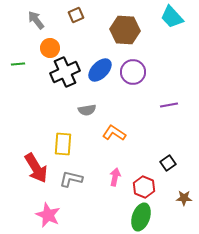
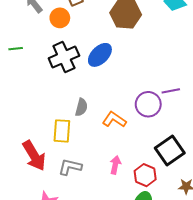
orange circle: (50, 48) -> (60, 18), moved
purple circle: (133, 72) -> (148, 104), moved
gray semicircle: (87, 110) -> (81, 107), moved, turned -66
black square: (168, 163) -> (170, 150), size x1.8

